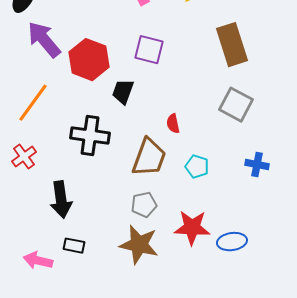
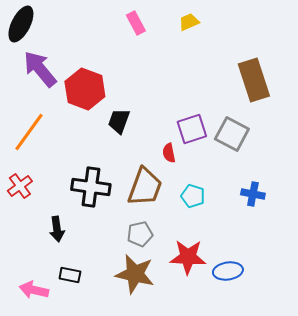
brown rectangle: (232, 45) -> (254, 80), moved
purple square: (149, 50) -> (192, 129), moved, turned -32
black cross: (90, 136) -> (91, 187), moved
black arrow: (61, 200) -> (57, 229), size x0.7

